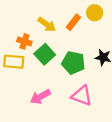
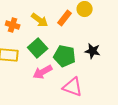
orange cross: (24, 41) -> (13, 25), moved
pink arrow: (40, 97) -> (43, 72), moved

